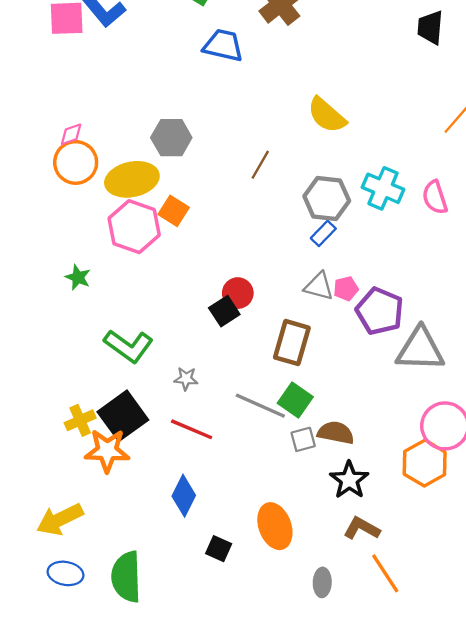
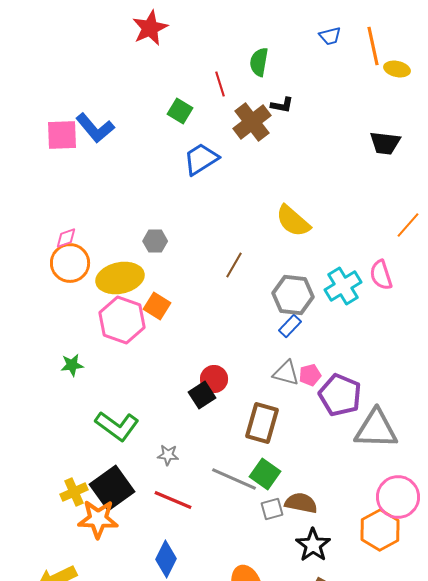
black trapezoid: (430, 27) -> (385, 143), turned -88
blue trapezoid: (223, 45) -> (201, 159), turned -45
gray hexagon: (171, 138) -> (155, 241), size x0.7
cyan cross: (383, 188) -> (343, 286), turned 36
pink semicircle: (435, 197) -> (381, 275), moved
green star: (78, 277) -> (72, 365), turned -30

